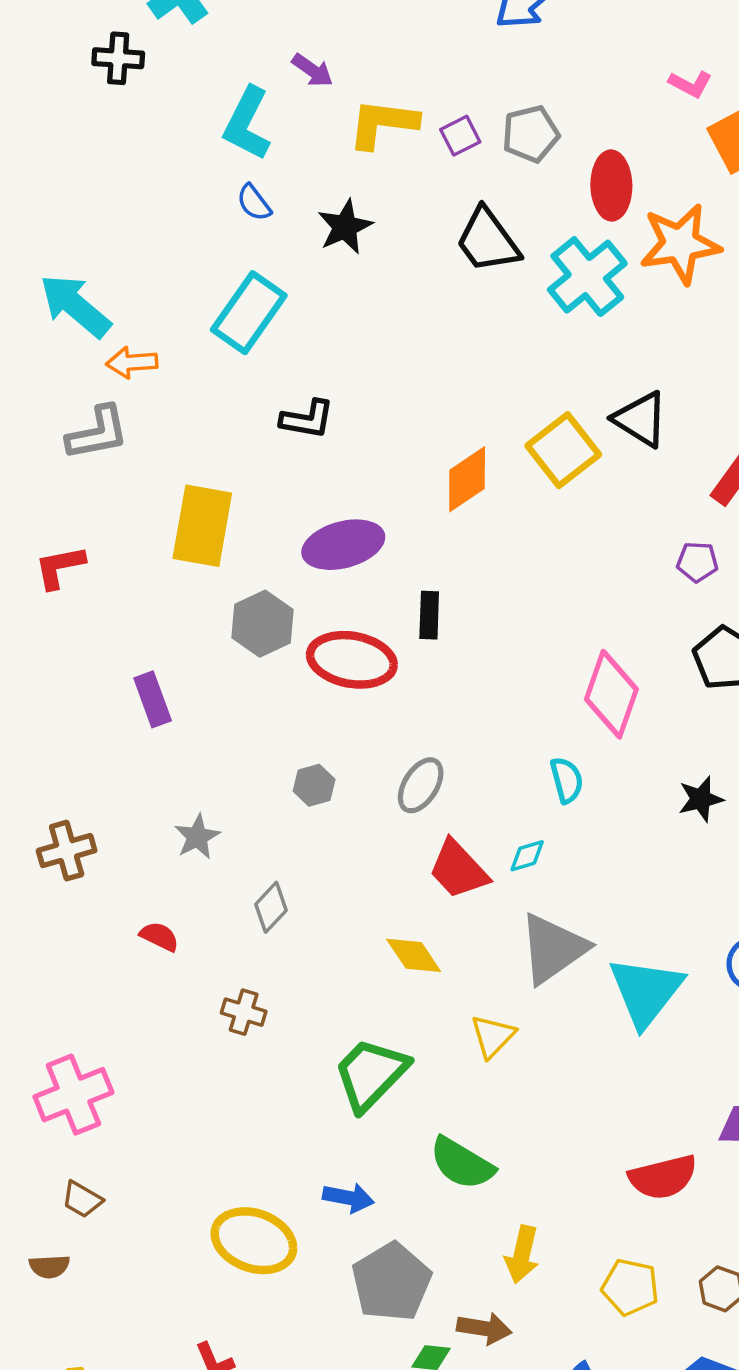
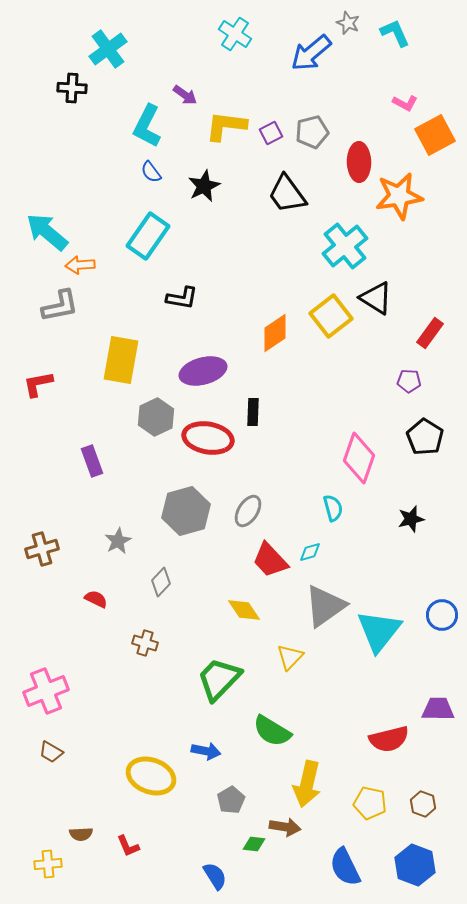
cyan cross: (587, 277) -> (345, 246), moved
gray hexagon: (314, 785) -> (186, 511), size x2.0
yellow arrow: (522, 1254) -> (307, 784), size x1.4
brown semicircle: (49, 1266) -> (81, 834), moved
gray pentagon: (391, 1282) -> (231, 800), size x0.6

